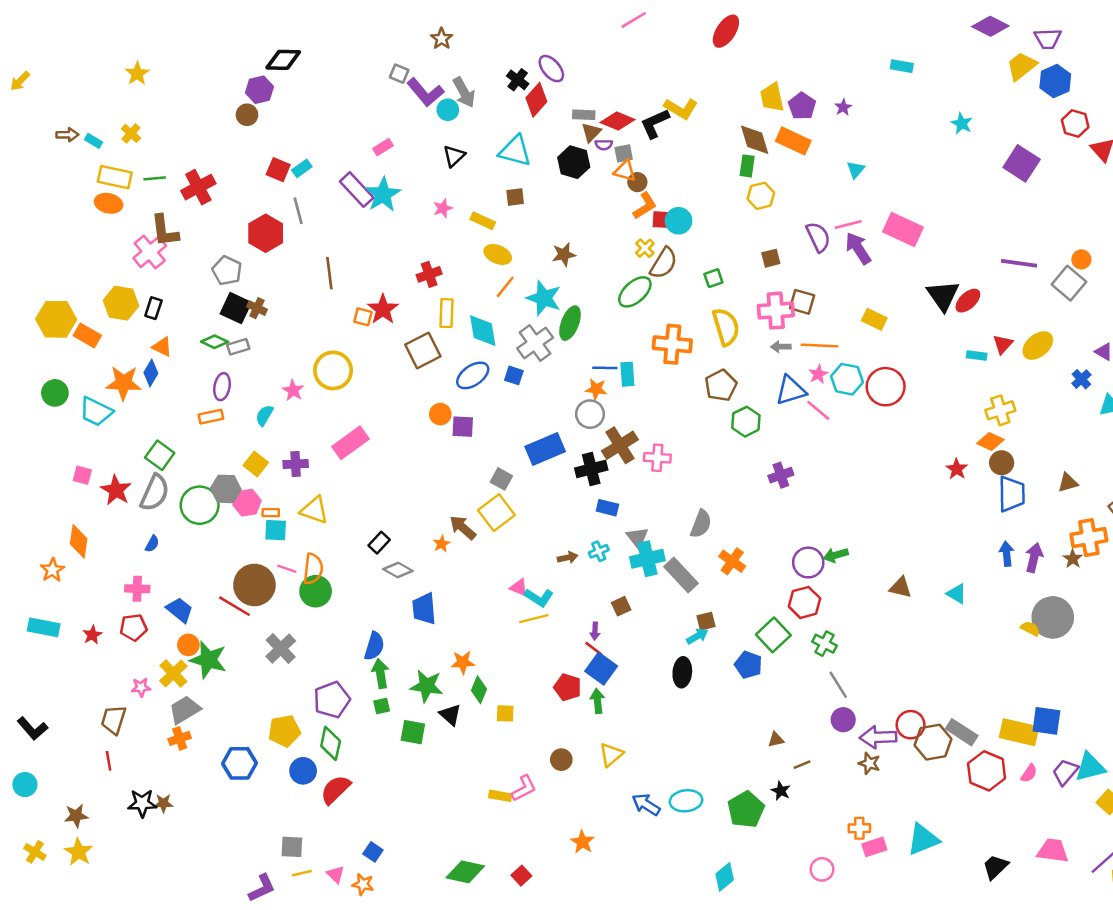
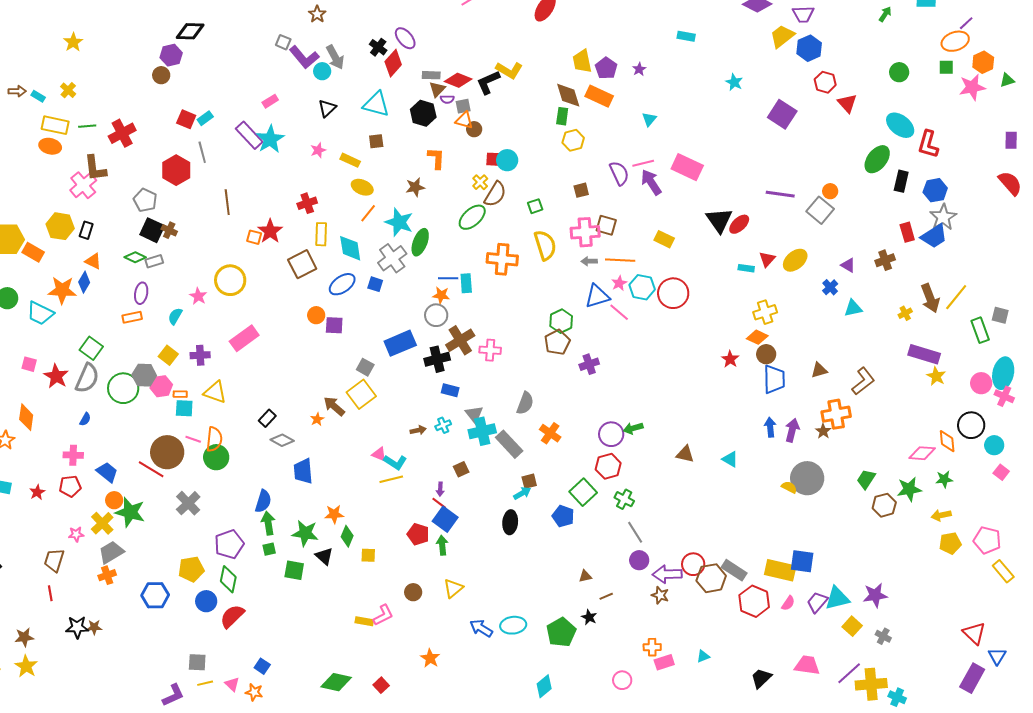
orange L-shape: (645, 206) -> (436, 158), moved, turned -55
brown pentagon: (721, 385) -> (557, 342), moved
cyan triangle: (923, 839) -> (703, 656), size x0.5

